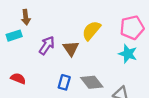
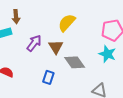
yellow semicircle: (91, 30) -> (67, 23), moved
gray diamond: (92, 82) -> (75, 62), moved

